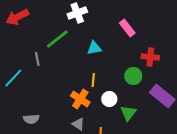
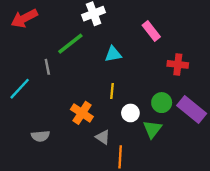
green circle: (133, 76) -> (162, 103), moved
orange cross: (80, 99) -> (82, 113), moved
gray triangle: (78, 124) -> (103, 137), moved

